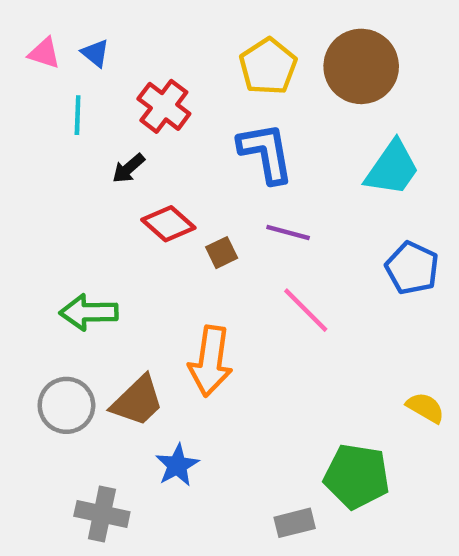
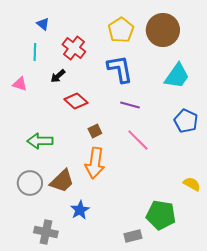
pink triangle: (44, 53) -> (20, 84), moved
brown square: (222, 253) -> (95, 131), moved

